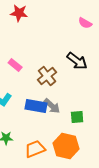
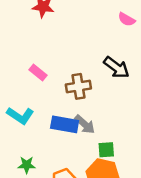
brown cross: (47, 76) -> (78, 86), turned 30
green square: (77, 117) -> (106, 150), moved

